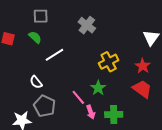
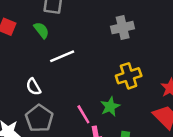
gray cross: (87, 25) -> (123, 28), moved, turned 30

